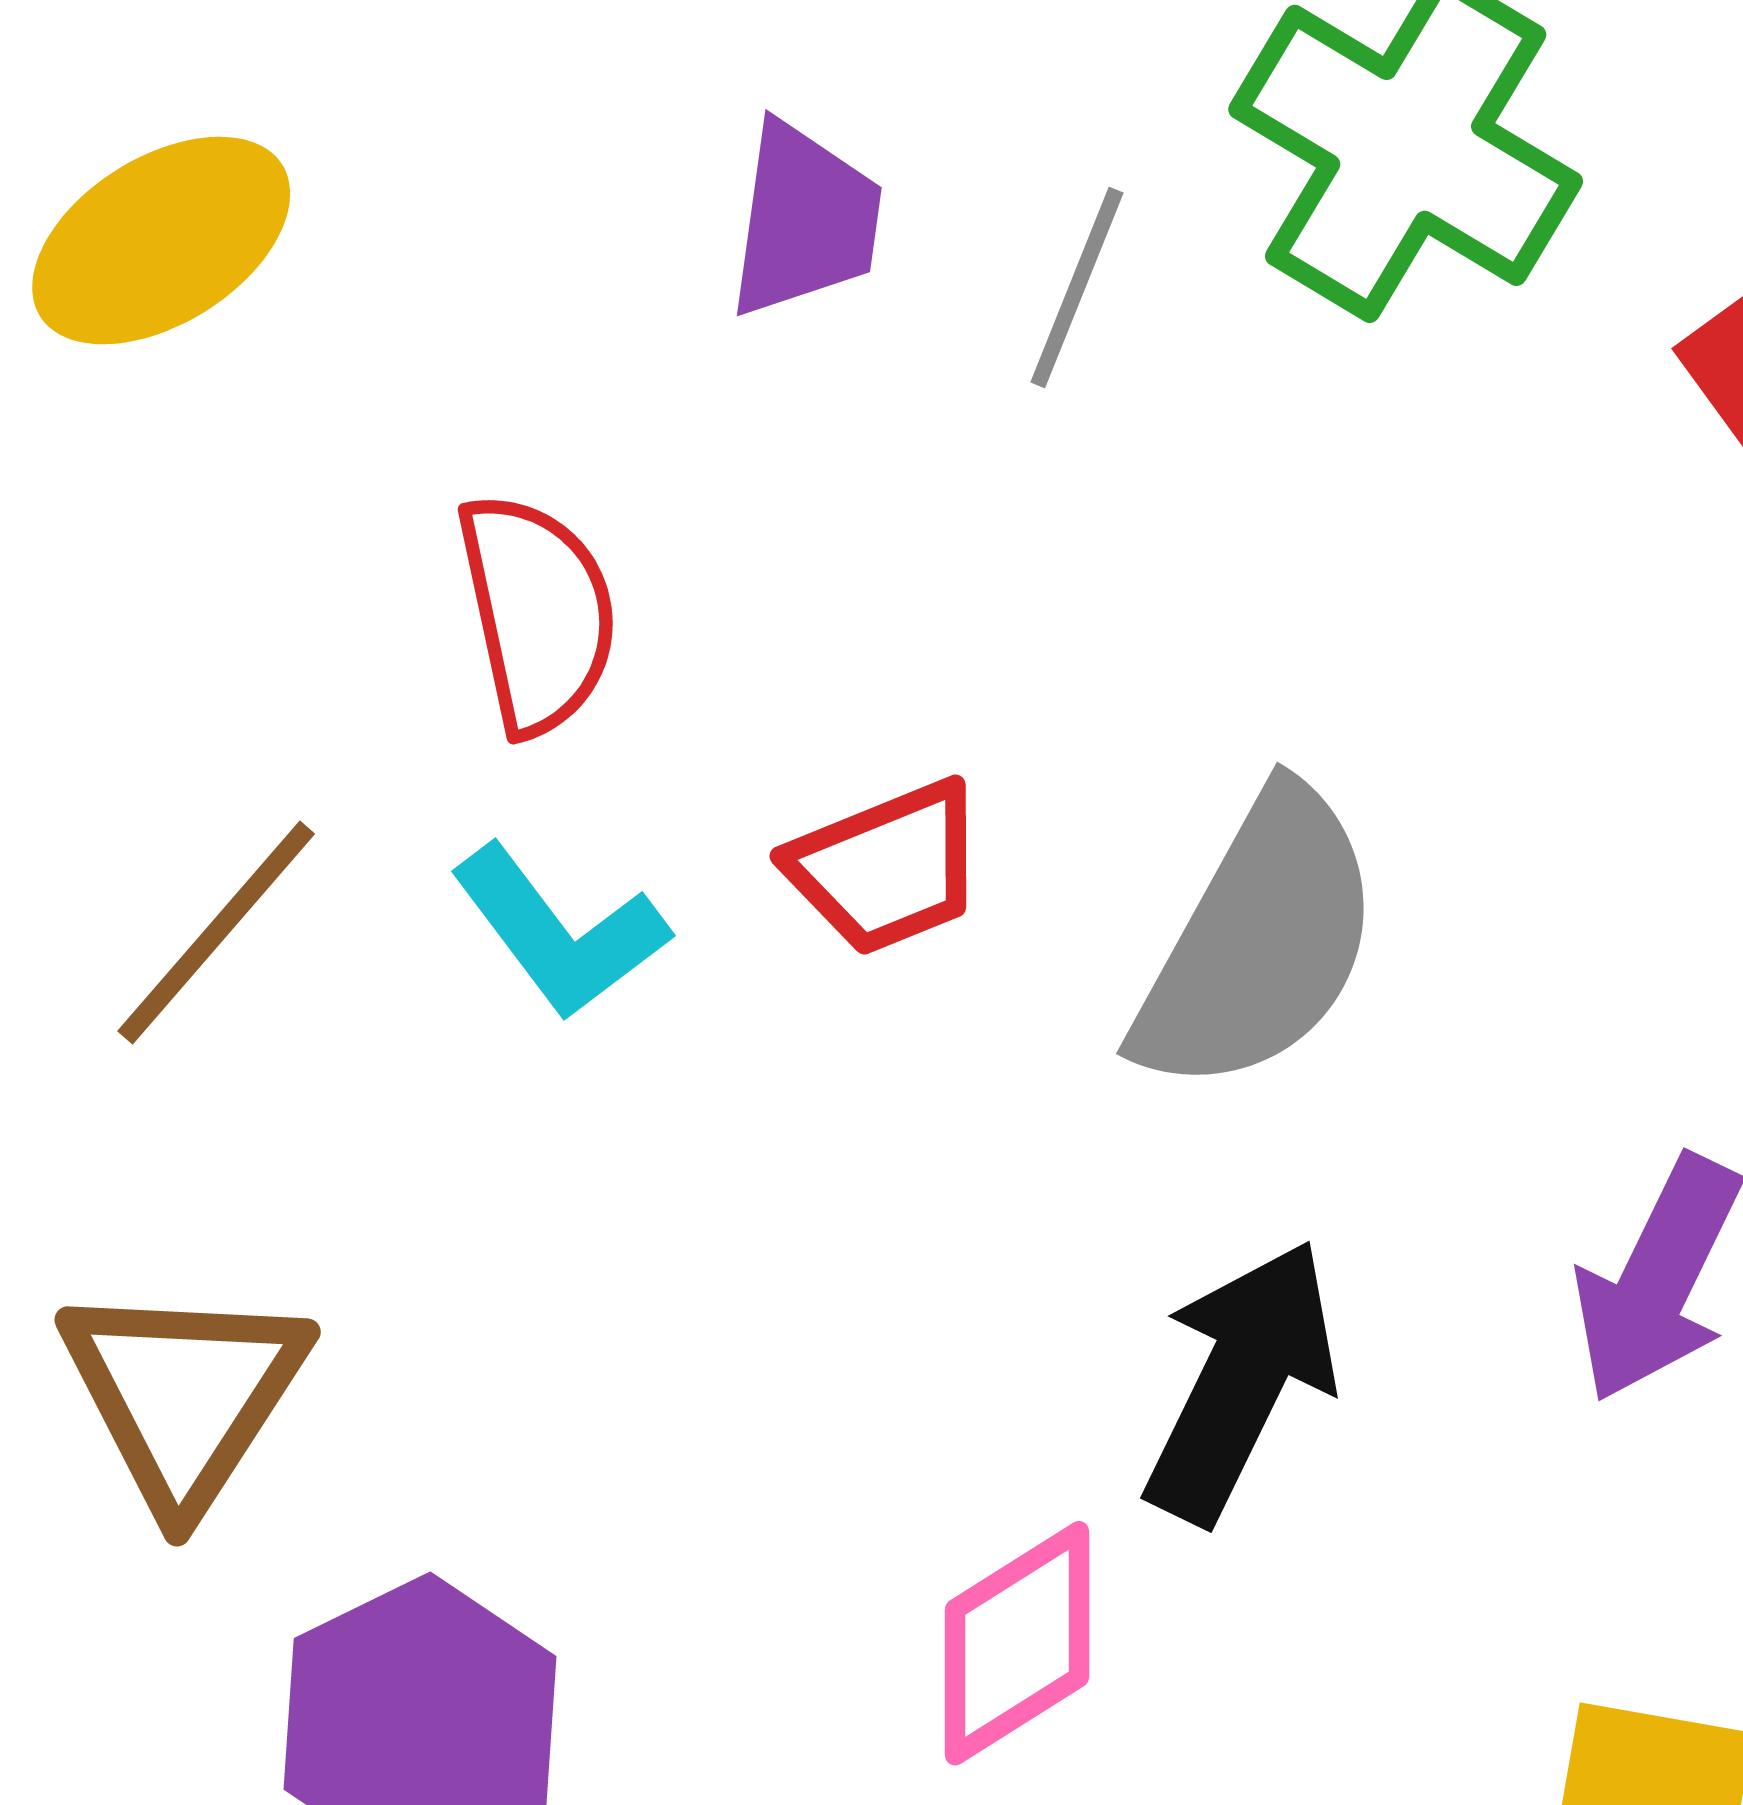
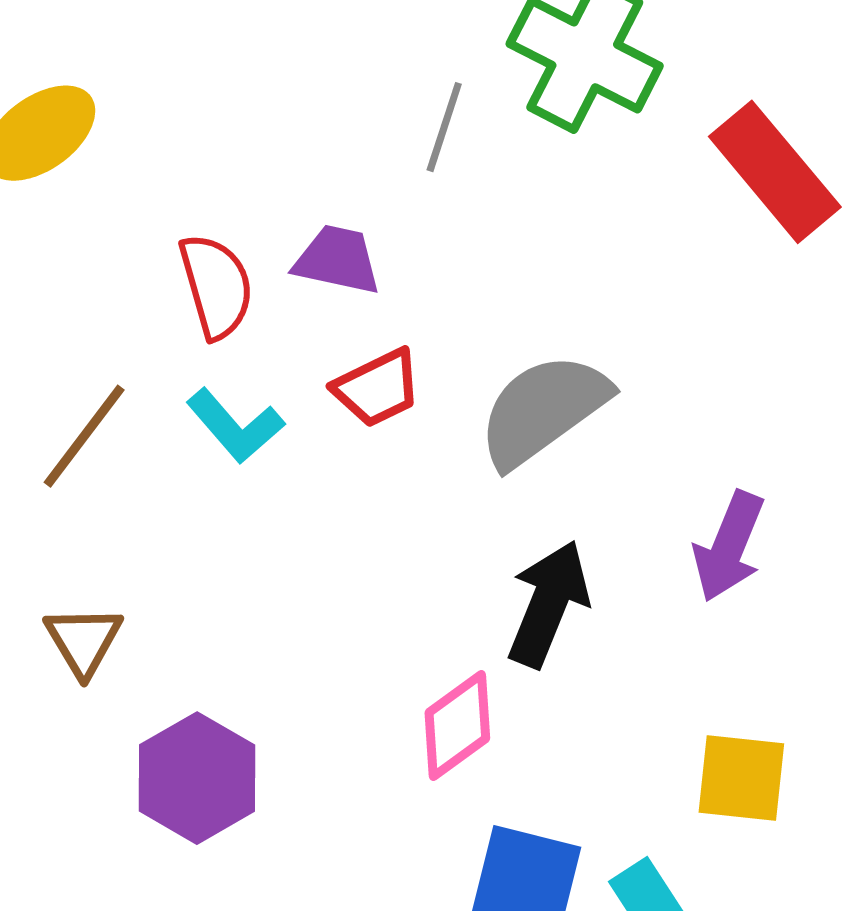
purple trapezoid: (805, 220) -> (337, 260), moved, turned -82
gray semicircle: (1258, 942) -> (543, 410), turned -151
brown triangle: (184, 1395) -> (84, 641), size x0.7

